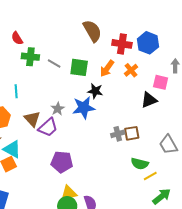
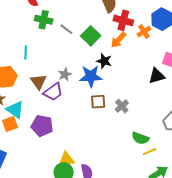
red cross: (122, 44) -> (123, 20), moved
green square: (79, 67) -> (91, 36), turned 30
orange cross: (131, 70) -> (144, 32), moved
brown square: (132, 133) -> (98, 102), moved
gray cross: (118, 134) -> (122, 106), turned -32
purple pentagon: (62, 162) -> (42, 126), moved

